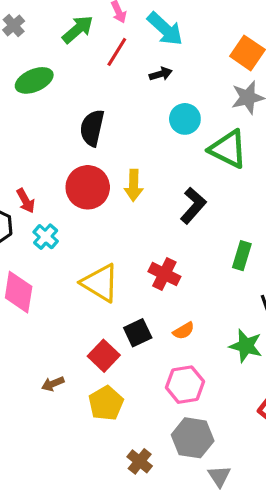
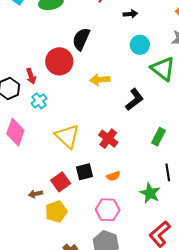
yellow arrow: (134, 185) -> (100, 80), turned 72
red circle: (88, 187) -> (59, 61), moved
brown arrow: (53, 384) -> (36, 194), moved

